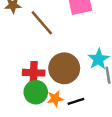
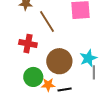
red cross: (34, 73) -> (28, 44), moved

